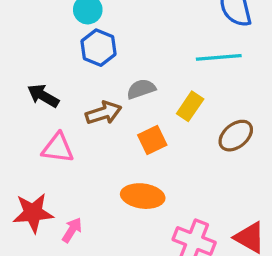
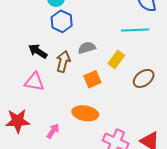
black arrow: (43, 96) -> (38, 51), moved
brown arrow: (104, 113) -> (63, 61), turned -60
pink arrow: (72, 230) -> (53, 131), moved

